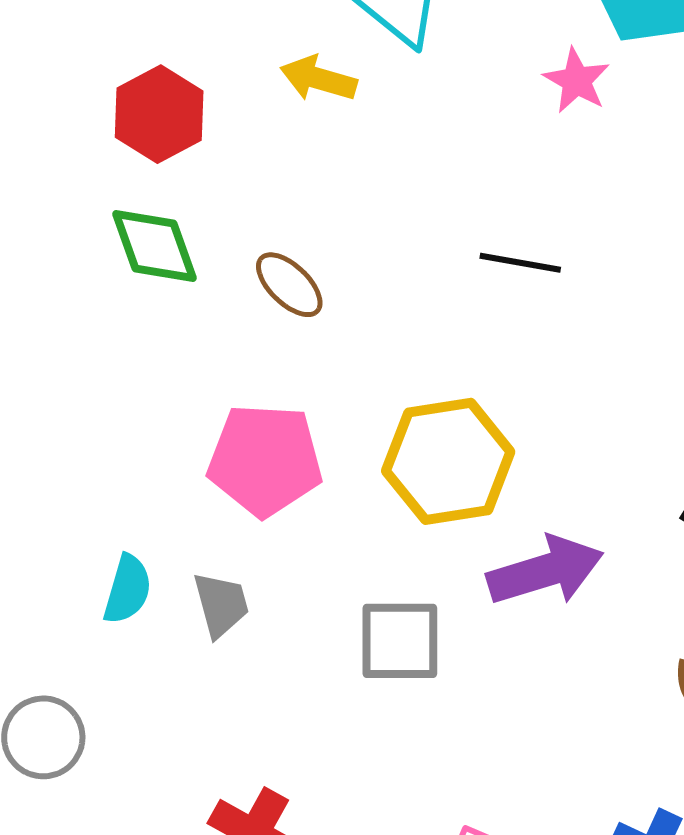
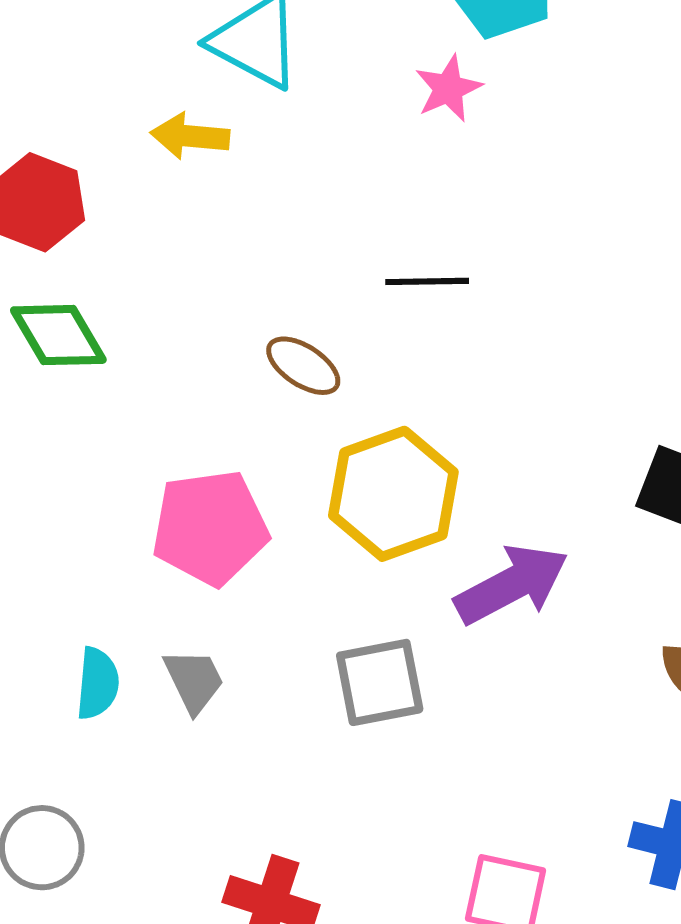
pink star: (577, 81) -> (448, 88), turned 30
brown ellipse: (289, 285) -> (303, 366), moved

